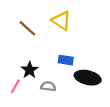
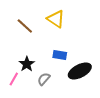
black ellipse: (88, 78) -> (80, 71), turned -40
gray semicircle: (48, 86) -> (44, 79), turned -56

